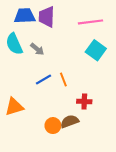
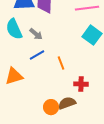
blue line: (43, 80) -> (37, 55), moved
orange triangle: (14, 107) -> (14, 76), moved

